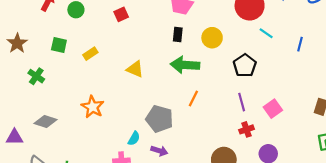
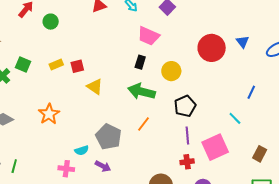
red square: (121, 14) -> (77, 66), moved
cyan line: (266, 33) -> (235, 118), moved
green square: (59, 45) -> (23, 64), moved
black pentagon: (245, 66) -> (185, 106), moved
pink square: (273, 109) -> (215, 147), size x1.5
cyan semicircle: (134, 138) -> (82, 150), turned 32

